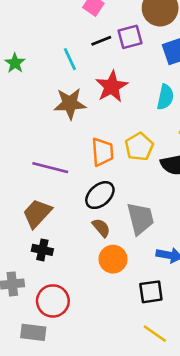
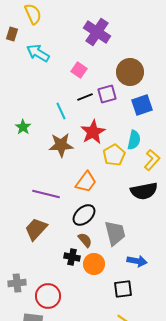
green star: (15, 63) -> (23, 127), moved
yellow pentagon: (139, 147) -> (114, 155), moved
orange trapezoid: (103, 152) -> (86, 182), turned 40
black cross: (42, 250) -> (72, 257), moved

